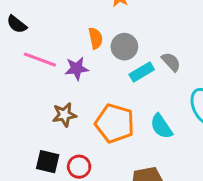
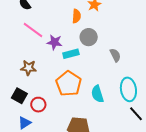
orange semicircle: (96, 38) -> (76, 16), moved
cyan rectangle: (142, 72) -> (71, 54), moved
brown star: (64, 115) -> (29, 68), moved

